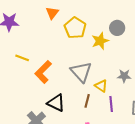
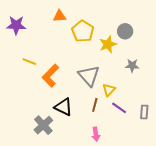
orange triangle: (52, 13) -> (60, 16), turned 48
gray star: (124, 76) -> (132, 66), moved
yellow triangle: (101, 86) -> (109, 90), turned 40
purple line: (111, 104) -> (119, 108), turned -49

